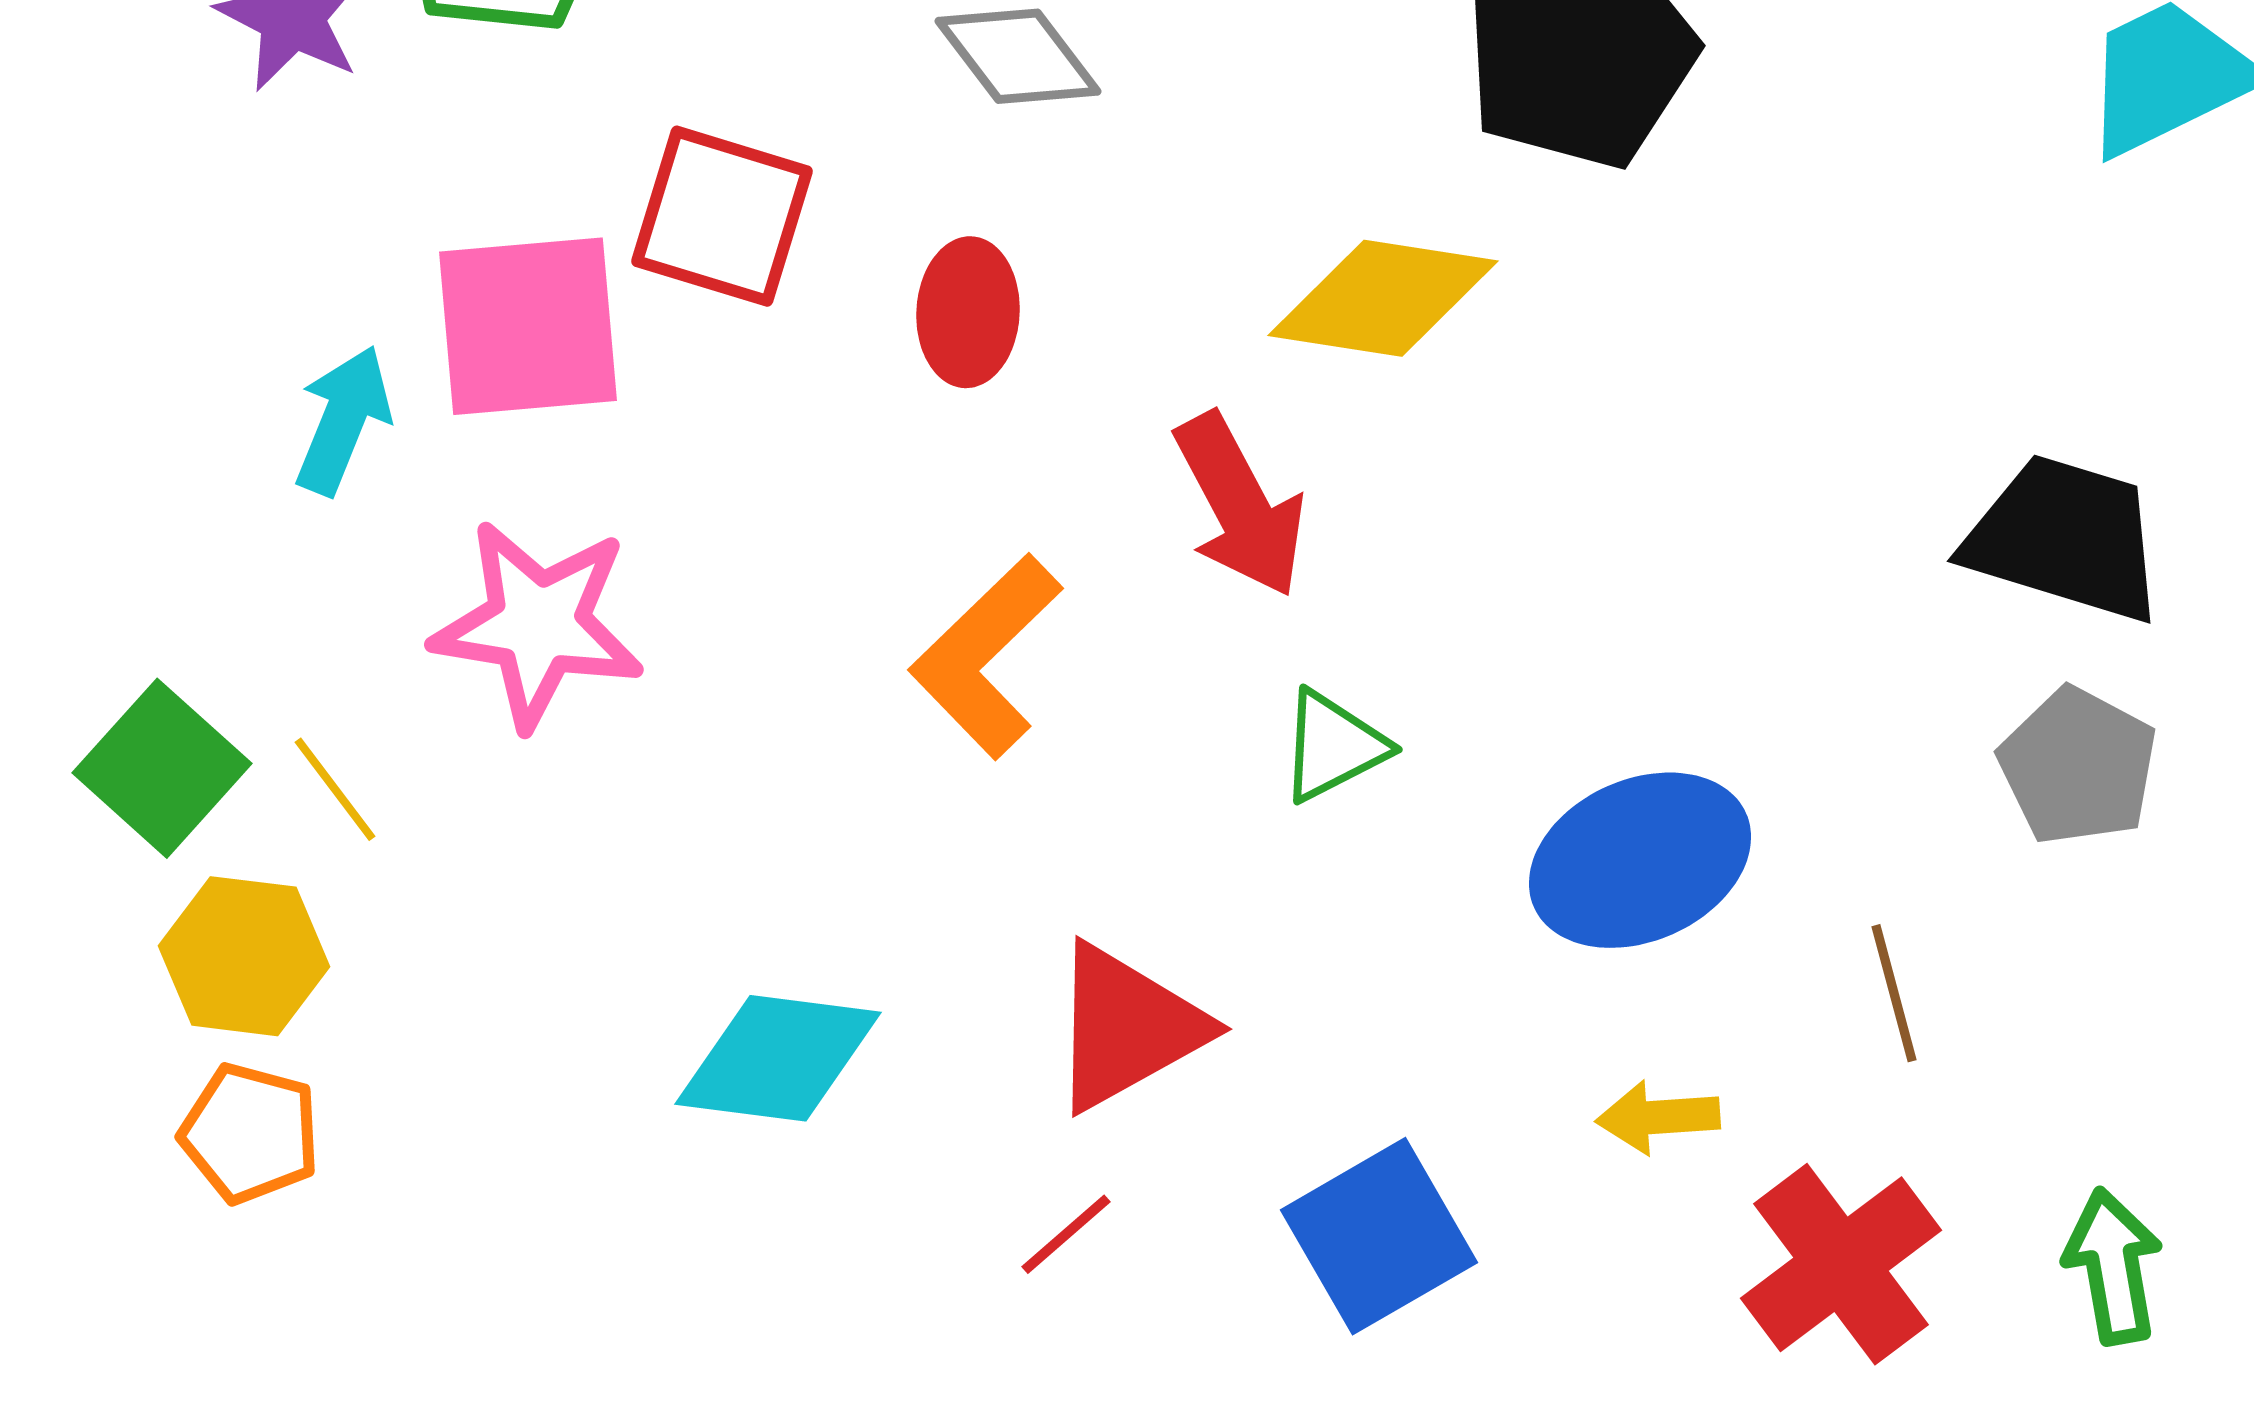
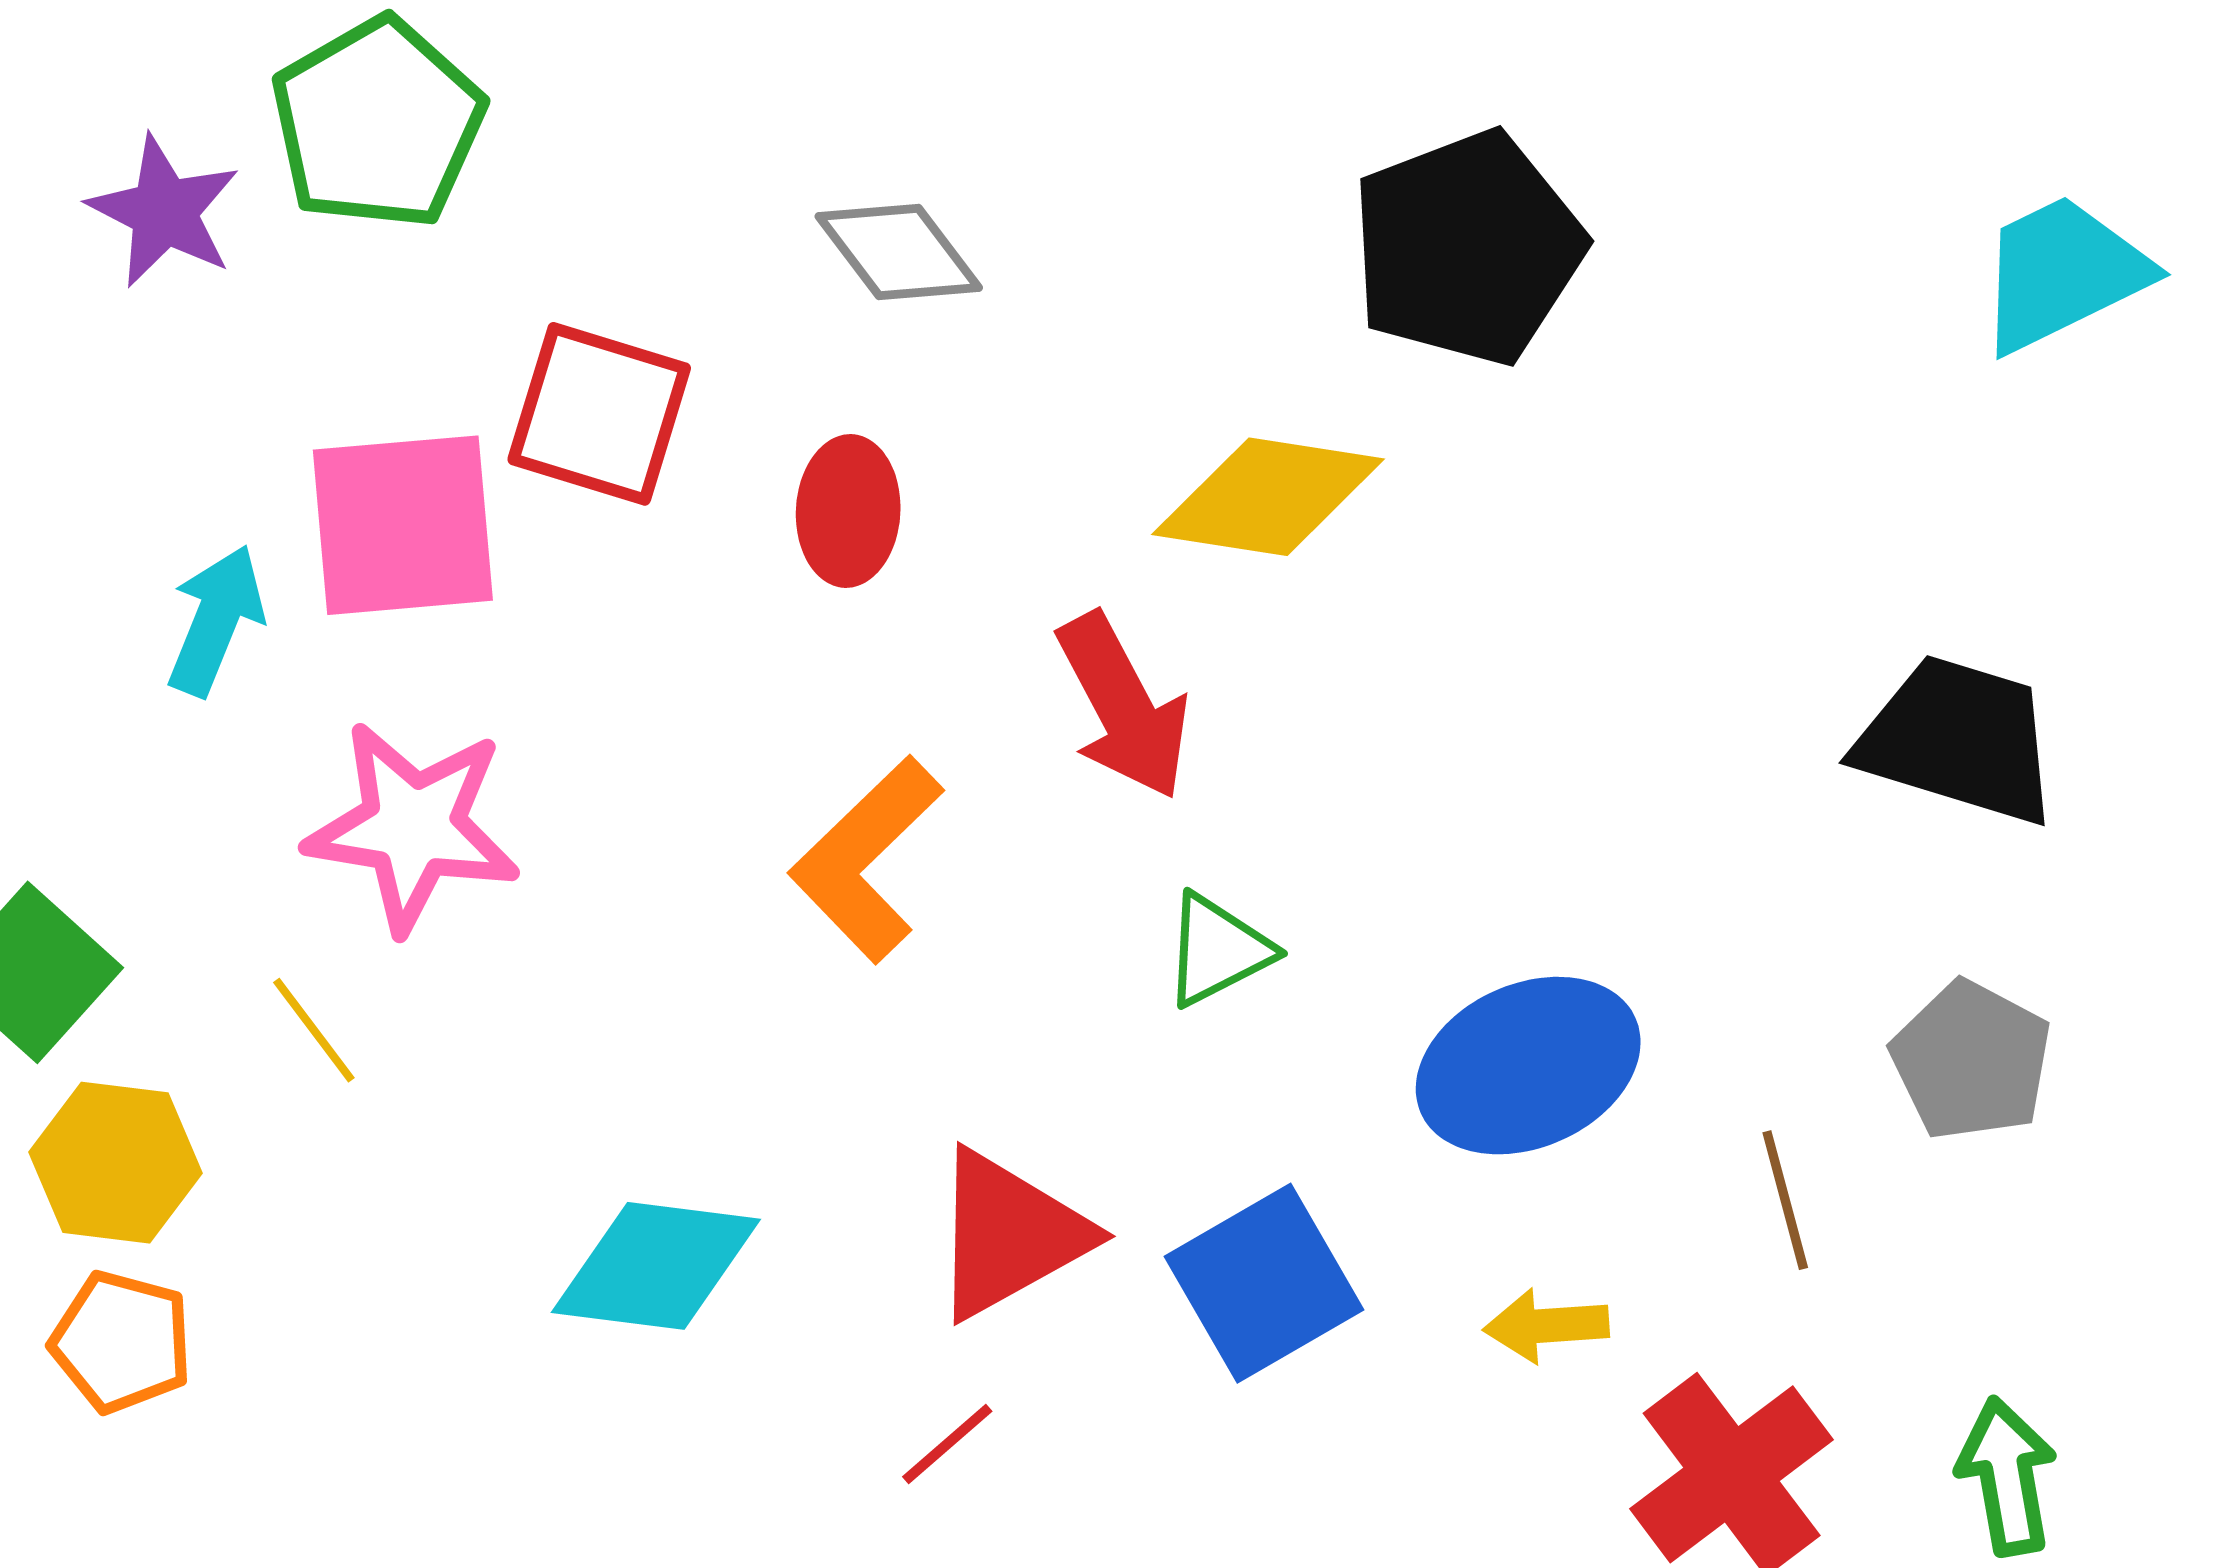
gray pentagon: (2078, 766) -> (1971, 1060), moved
yellow line: (335, 789) -> (314, 1030), moved
blue square: (1379, 1236) -> (1264, 1283), moved

